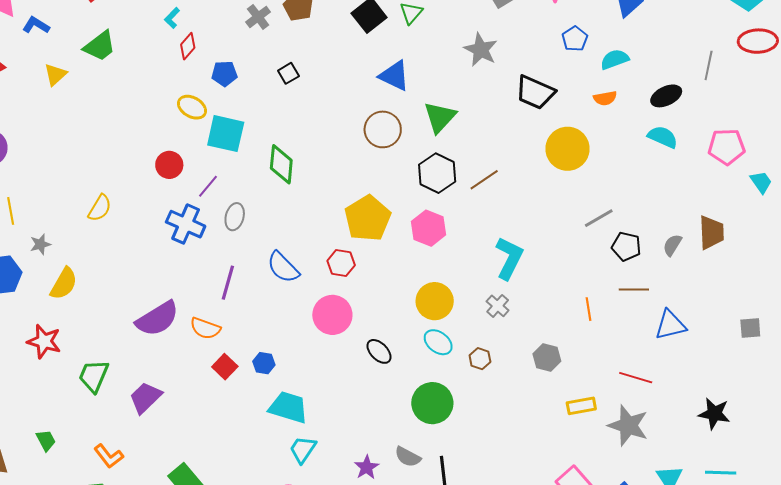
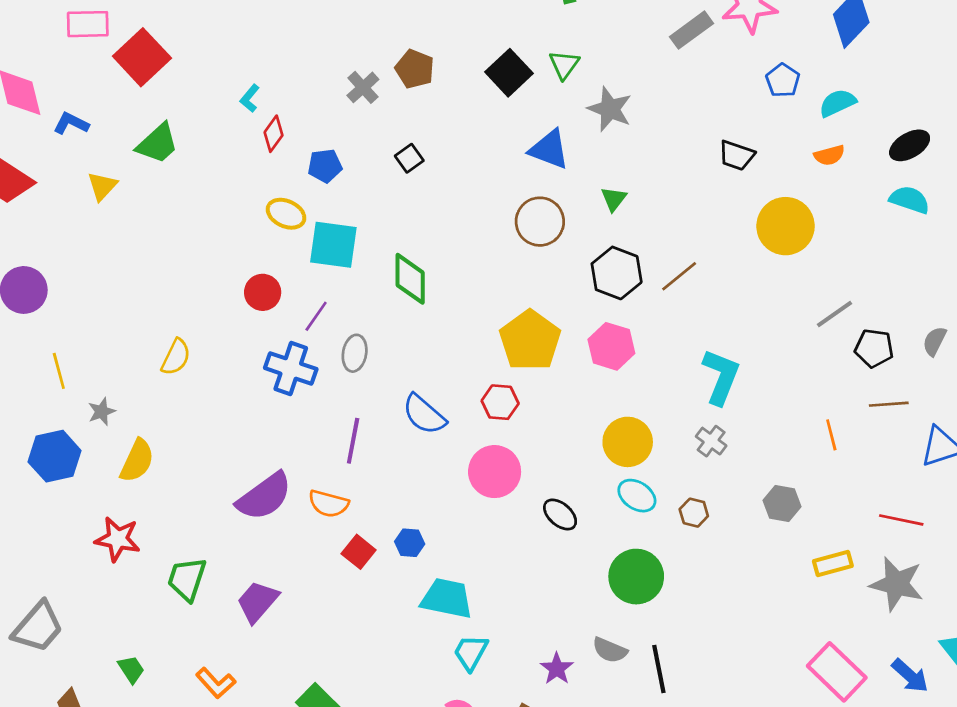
gray star: (481, 50) -> (610, 109), moved
black trapezoid: (535, 92) -> (737, 155), size x0.7
green triangle: (440, 117) -> (614, 199), size x0.6

